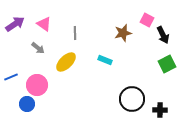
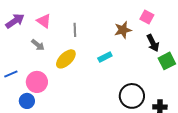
black arrow: (163, 35) -> (153, 43), moved
cyan rectangle: (105, 60) -> (105, 57), turned -48

